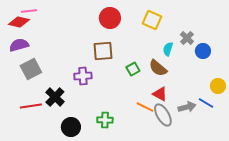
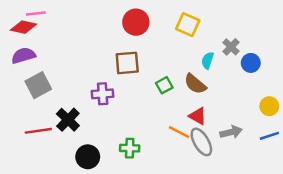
blue line: (206, 103) -> (269, 136), moved, turned -49

